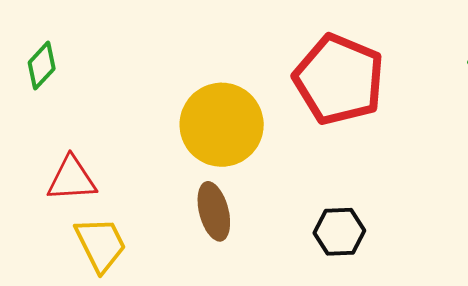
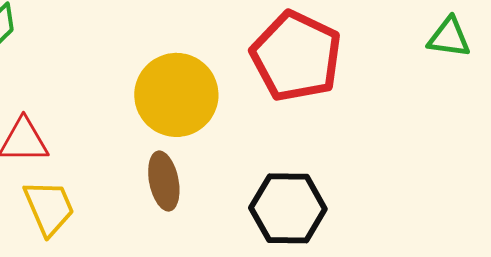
black hexagon: (339, 232) -> (288, 208), size x1.5

